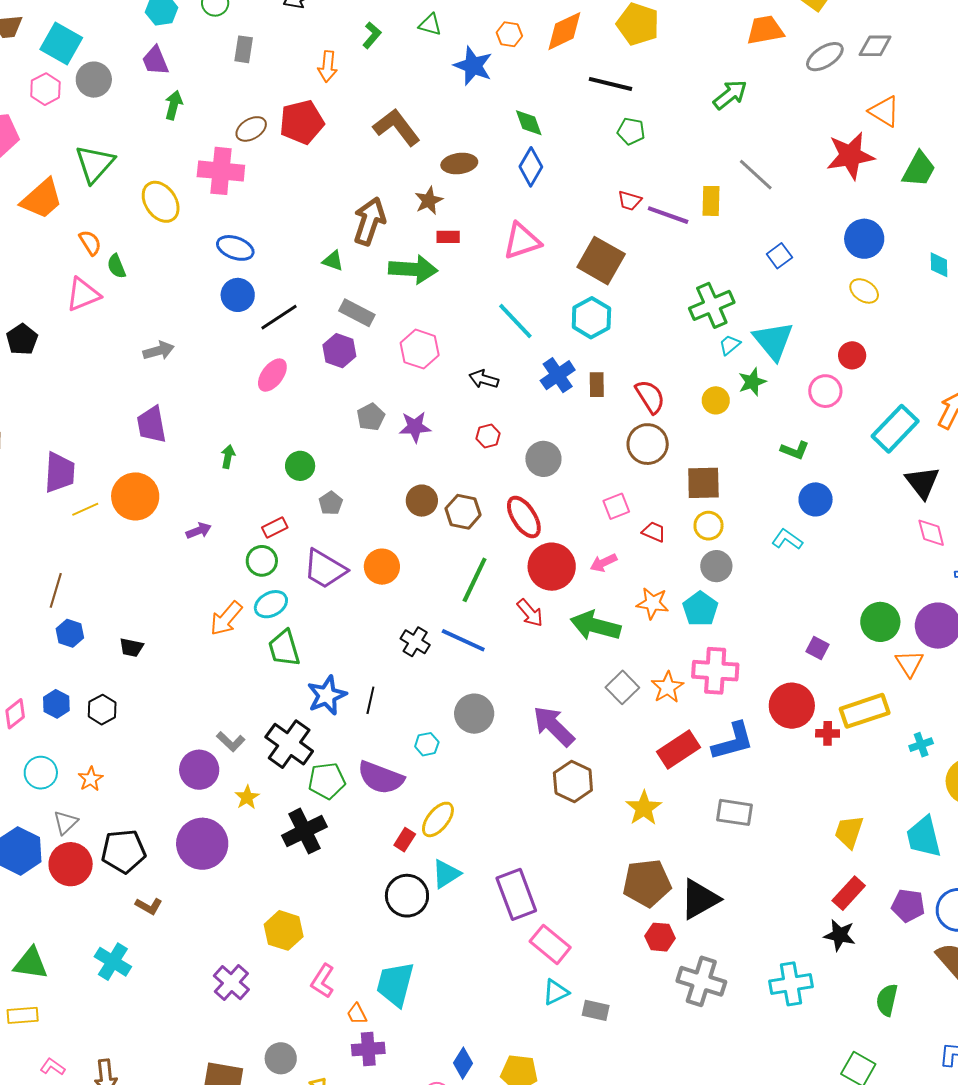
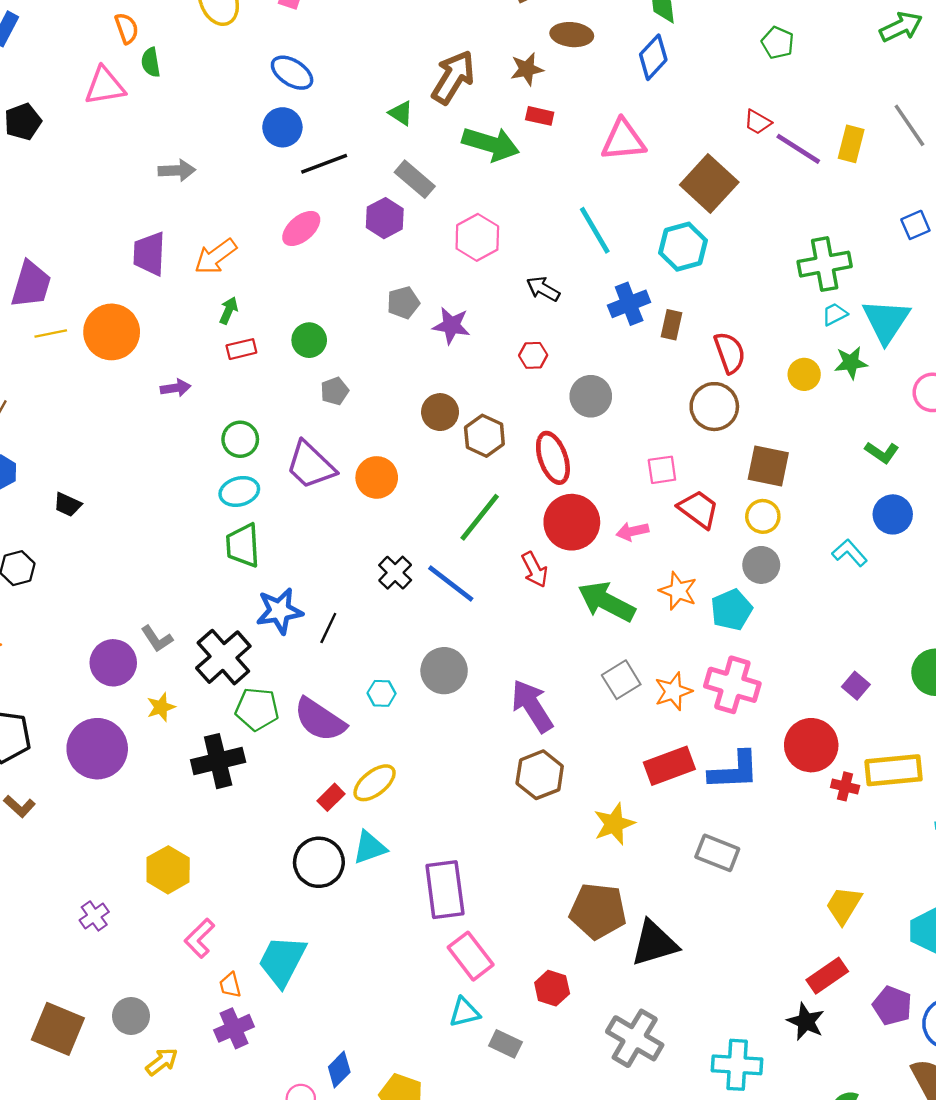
red rectangle: (275, 527) -> (241, 349), moved
red trapezoid: (654, 532) -> (698, 509), size x1.5
orange arrow: (226, 618) -> (216, 256), moved
red hexagon: (660, 937) -> (552, 988), moved
purple cross: (231, 983) -> (94, 916), size x0.7
purple cross: (368, 1049) -> (234, 1028), turned -32

